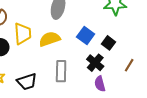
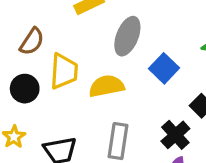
blue square: (86, 36) -> (164, 68), moved

